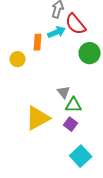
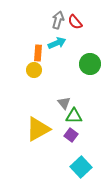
red semicircle: (76, 24) -> (75, 22), moved, size x0.7
yellow circle: (18, 59) -> (34, 70), moved

